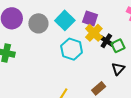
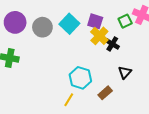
green square: (118, 46) -> (125, 21), moved
cyan hexagon: (72, 49) -> (80, 78), moved

